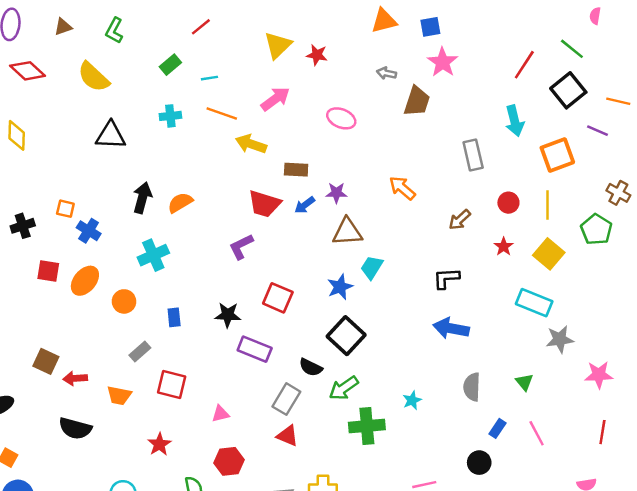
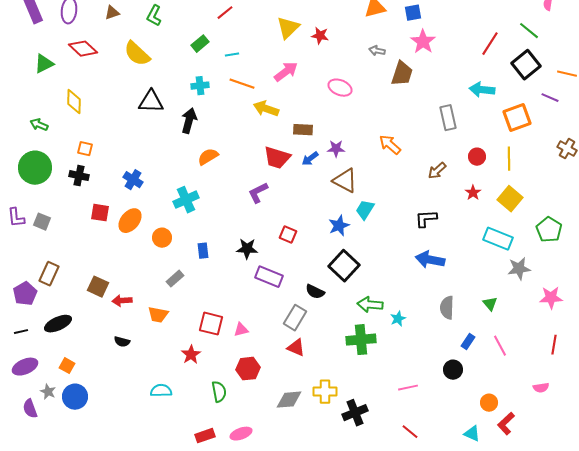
cyan arrow: (515, 121) -> (482, 90), turned 110
black arrow: (142, 198) -> (189, 121), moved
orange square: (65, 209) -> (85, 149), moved
black cross: (23, 226) -> (79, 176), turned 30
green pentagon: (596, 229) -> (549, 230), moved
brown triangle: (347, 232) -> (345, 181), turned 32
red square: (278, 298) -> (288, 235), size x0.7
red square: (172, 384) -> (211, 324), moved
green arrow: (344, 388) -> (370, 305), moved, turned 40
black semicircle: (75, 428) -> (122, 342), size x0.6

